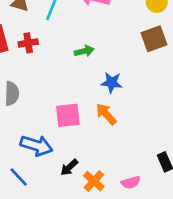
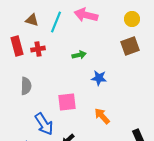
orange arrow: (106, 114) -> (102, 116), moved
blue arrow: (36, 145) -> (44, 124), turned 40

